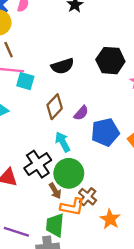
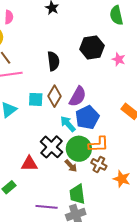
black semicircle: (62, 66) -> (53, 61), turned -66
cyan square: (25, 81) -> (36, 99), moved
purple semicircle: (81, 113) -> (78, 96), size x1.5
blue pentagon: (105, 132) -> (87, 117), moved
orange L-shape: (72, 207) -> (99, 144), moved

